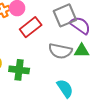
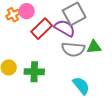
purple semicircle: (80, 25) -> (65, 28), moved

